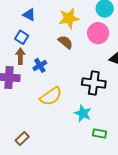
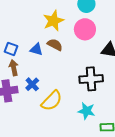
blue triangle: (29, 15) -> (36, 49), moved
blue cross: (40, 65) -> (32, 84), moved

